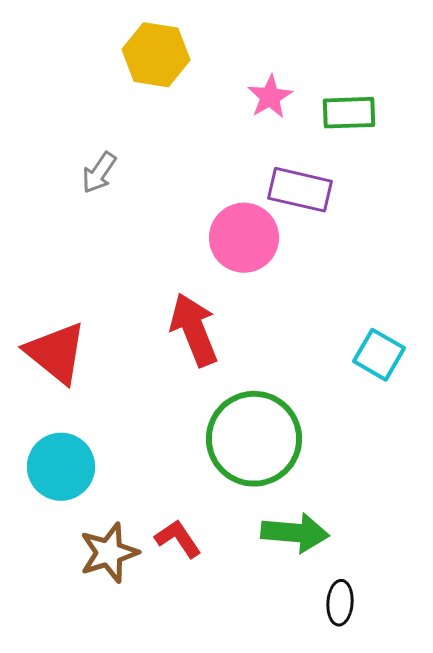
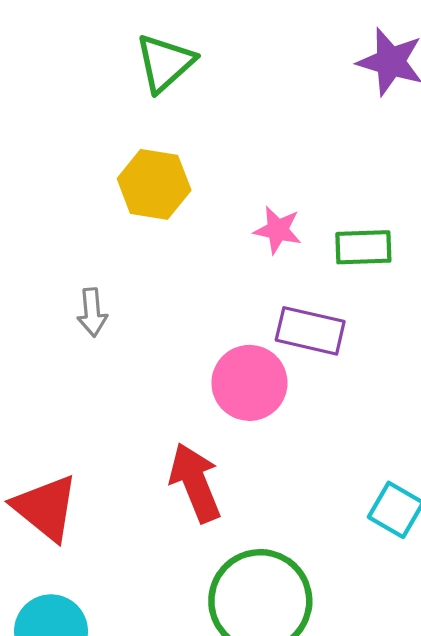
pink star: (270, 97) -> (278, 230), turned -30
gray arrow: (99, 173) -> (92, 312), turned -39

